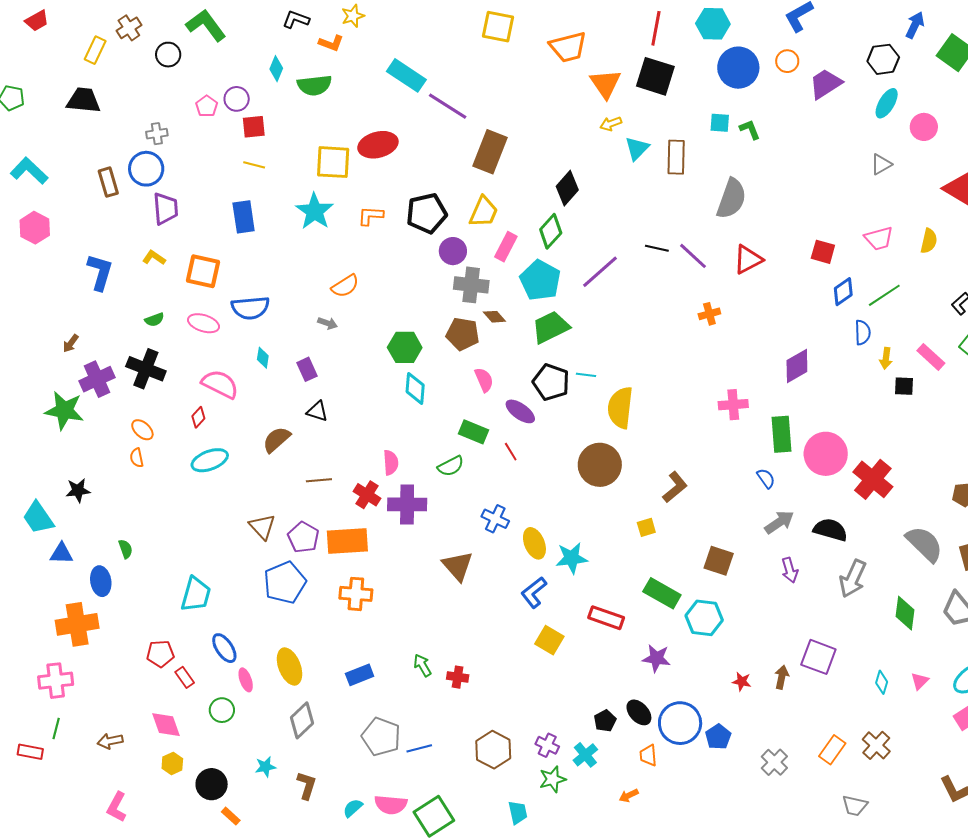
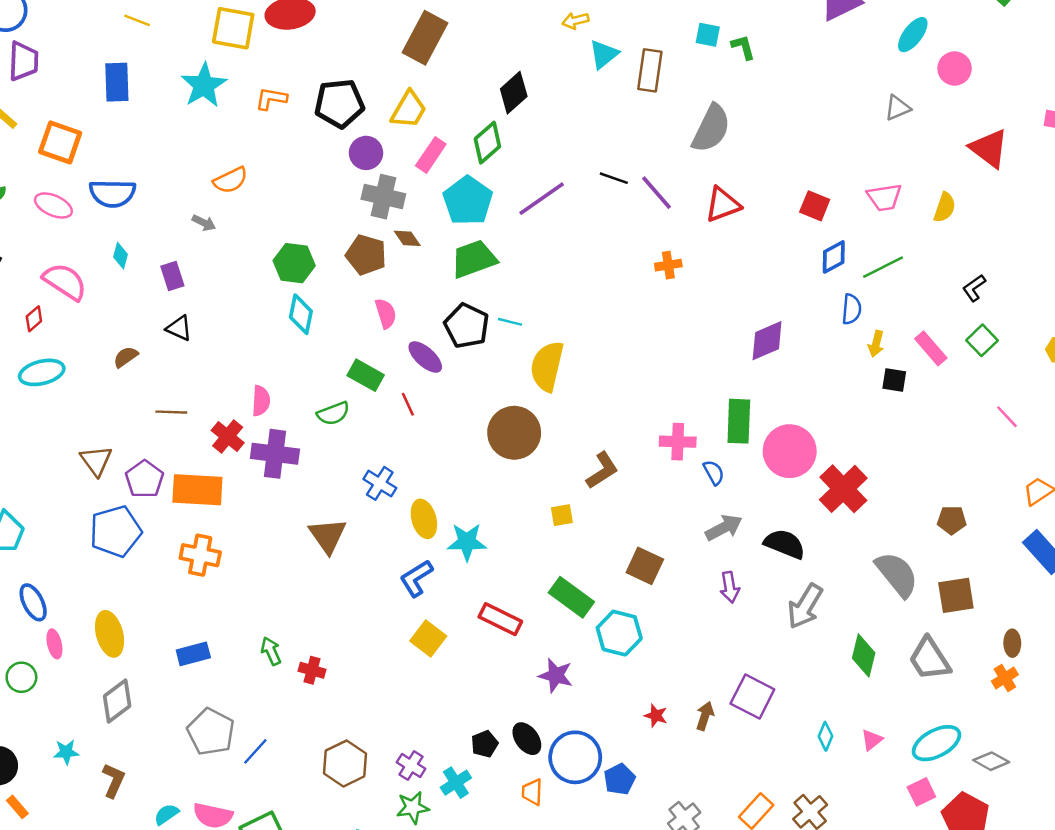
pink cross: (733, 405) -> (678, 442), moved
brown semicircle: (277, 440) -> (126, 357), size x0.7
blue line: (419, 748) -> (255, 751), turned -40

